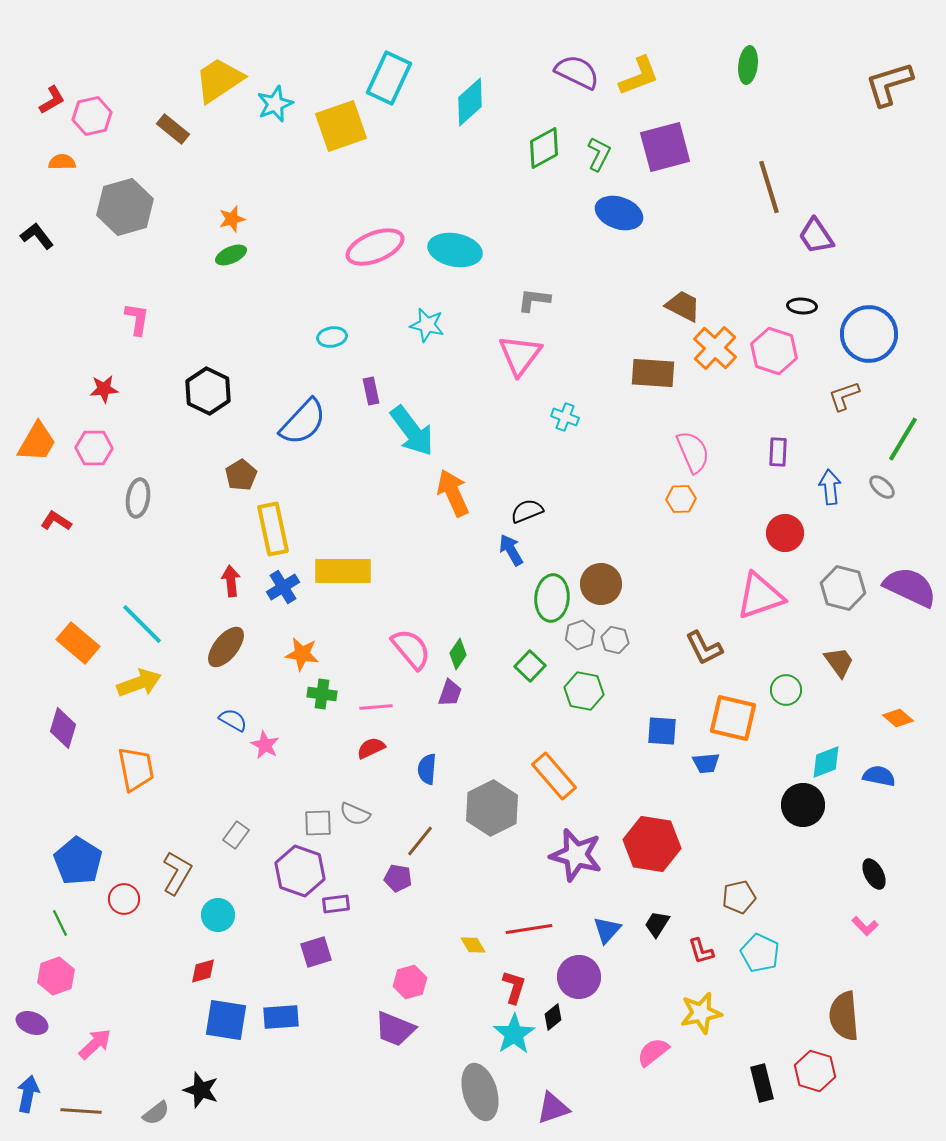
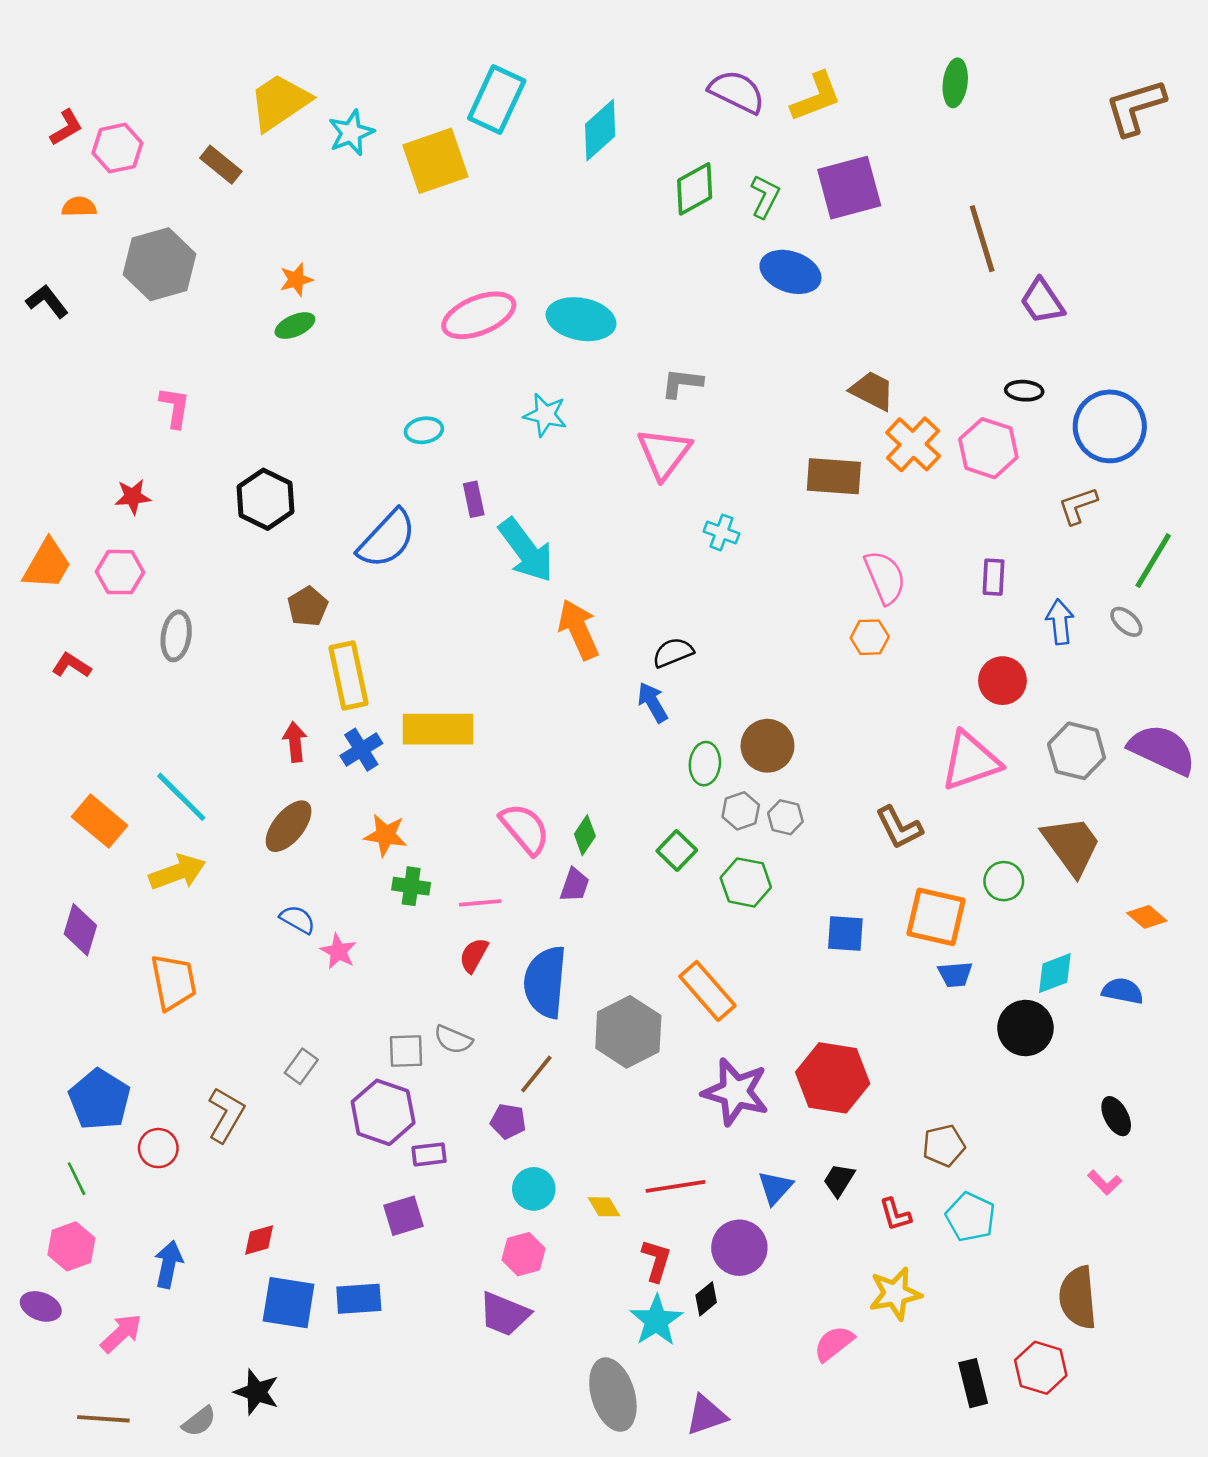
green ellipse: (552, 598) -> (705, 764), size x0.7
brown trapezoid: (839, 662) -> (1071, 845), size x1.6
red semicircle: (371, 748) -> (474, 955), turned -36
blue trapezoid: (706, 763) -> (955, 974), moved
blue semicircle: (427, 769) -> (545, 982), size x1.8
cyan circle: (218, 915) -> (534, 1189), moved
blue arrow: (28, 1094) -> (168, 1264), moved

